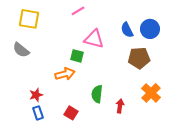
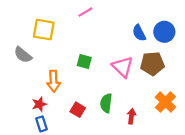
yellow square: (29, 19) -> (44, 30), moved
pink triangle: (94, 39) -> (123, 67), moved, turned 30
orange arrow: (65, 74) -> (54, 81), moved, turned 102
red square: (71, 113) -> (78, 110), moved

